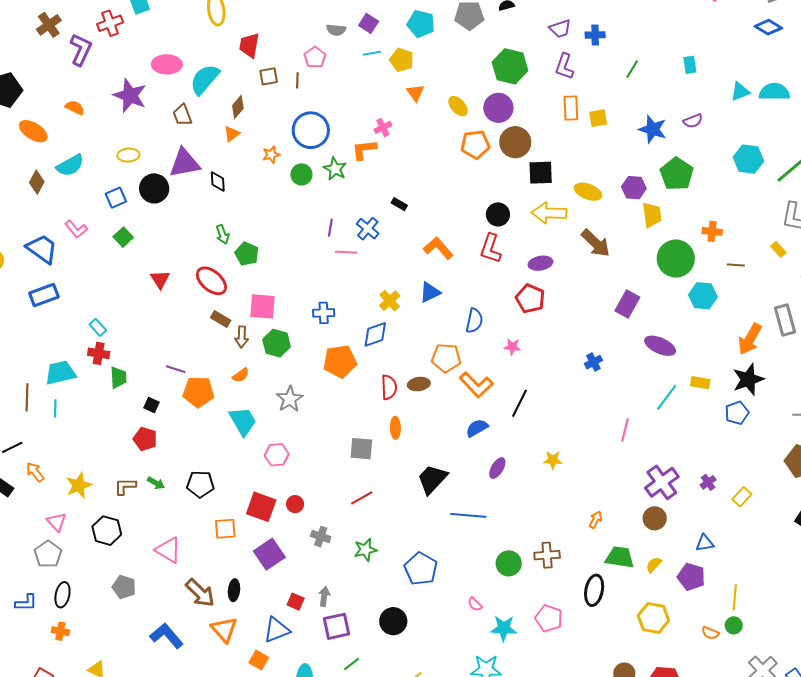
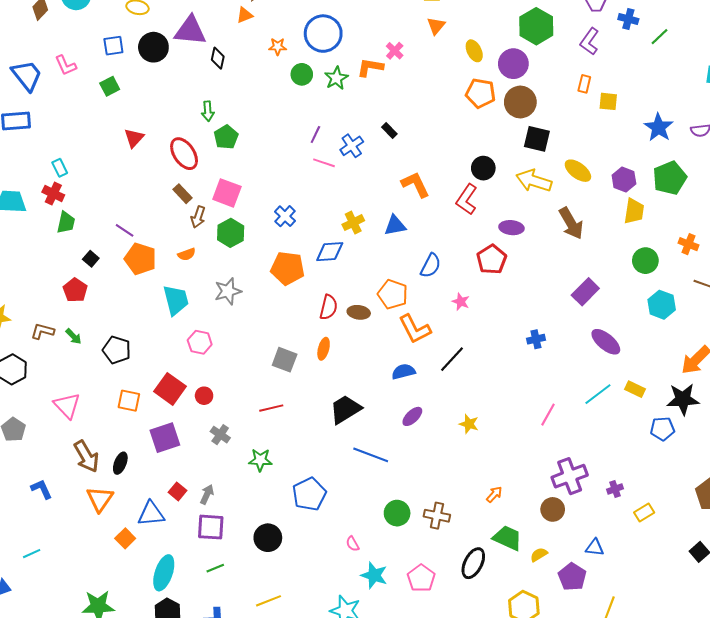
green line: (632, 69) -> (659, 37), moved
orange rectangle: (571, 108) -> (584, 84), size x0.7
pink cross: (383, 127) -> (395, 51), turned -36
green circle: (676, 259) -> (645, 261), size x0.7
blue cross: (324, 313) -> (285, 216), turned 30
blue L-shape: (167, 636) -> (42, 489), size x0.7

